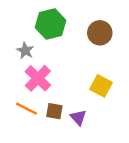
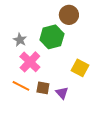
green hexagon: (51, 24) -> (52, 37), moved
brown circle: (100, 33) -> (69, 15), moved

